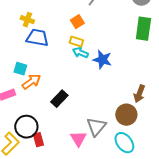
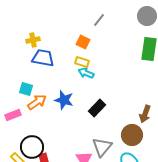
yellow cross: (27, 20) -> (33, 40), turned -32
orange square: (77, 22) -> (83, 42), turned -32
blue star: (102, 60) -> (64, 100), moved
black rectangle: (59, 99) -> (97, 108), moved

